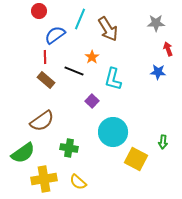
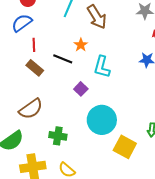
blue semicircle: (55, 35) -> (22, 23), moved

